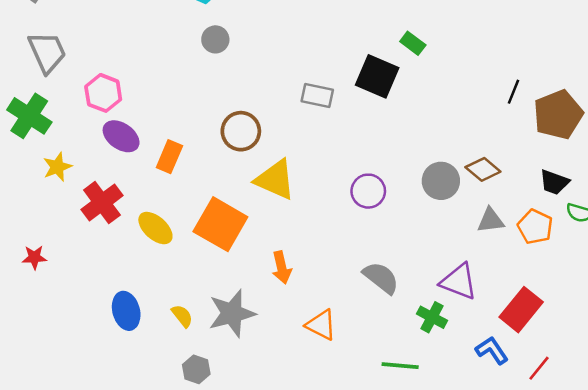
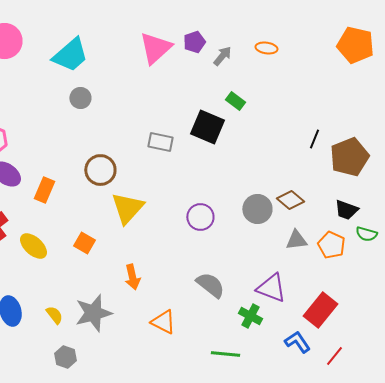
yellow triangle: (275, 180) -> (127, 208), turned 48
orange square: (220, 224) -> (84, 243), size x0.5

